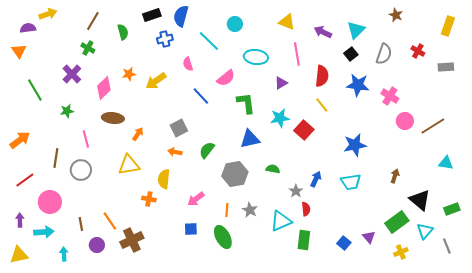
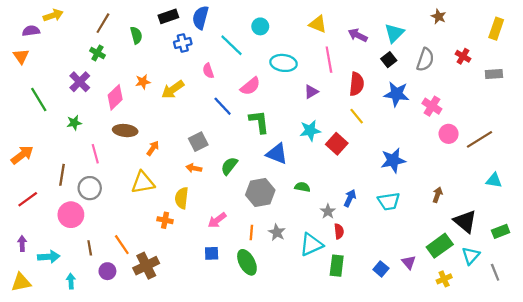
green L-shape: (246, 103) -> (259, 122), moved
blue triangle: (250, 139) -> (277, 154), turned 35
pink circle: (50, 202) -> (71, 215), moved

